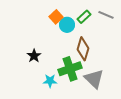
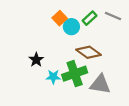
brown diamond: (83, 49) -> (88, 52), turned -70
gray triangle: (94, 79) -> (100, 84), turned -35
cyan star: (50, 81) -> (53, 77), moved

